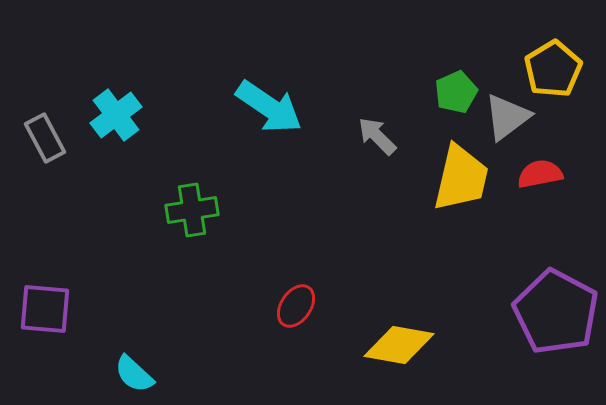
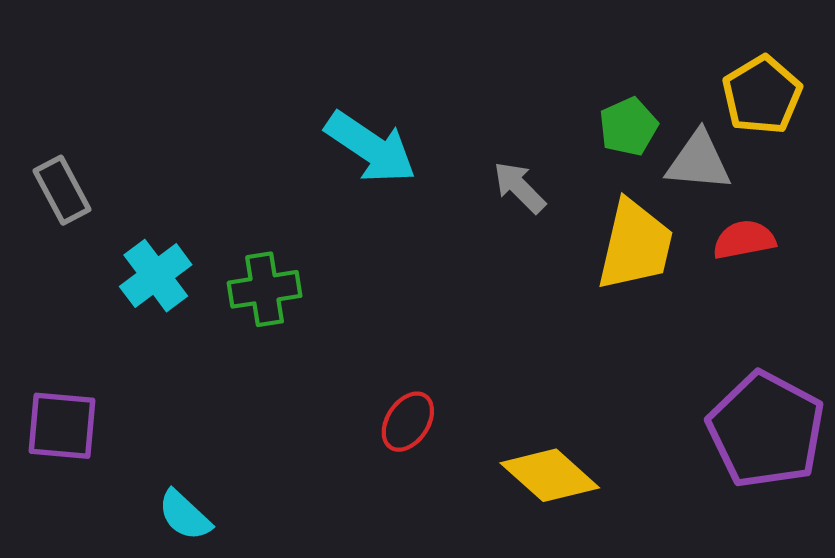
cyan cross: (116, 115) -> (156, 276), moved
gray triangle: (507, 117) -> (699, 161), turned 42
yellow diamond: (399, 345) -> (550, 475), turned 32

